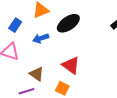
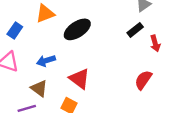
blue arrow: (41, 38) -> (46, 61), moved

